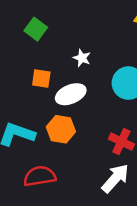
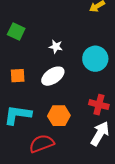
orange square: (41, 79) -> (18, 76), moved
orange hexagon: (61, 129) -> (59, 116), moved

